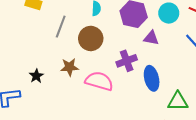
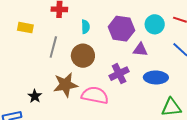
brown star: (69, 67) -> (65, 85), size x1.4
blue ellipse: (152, 78) -> (156, 77), moved, turned -70

